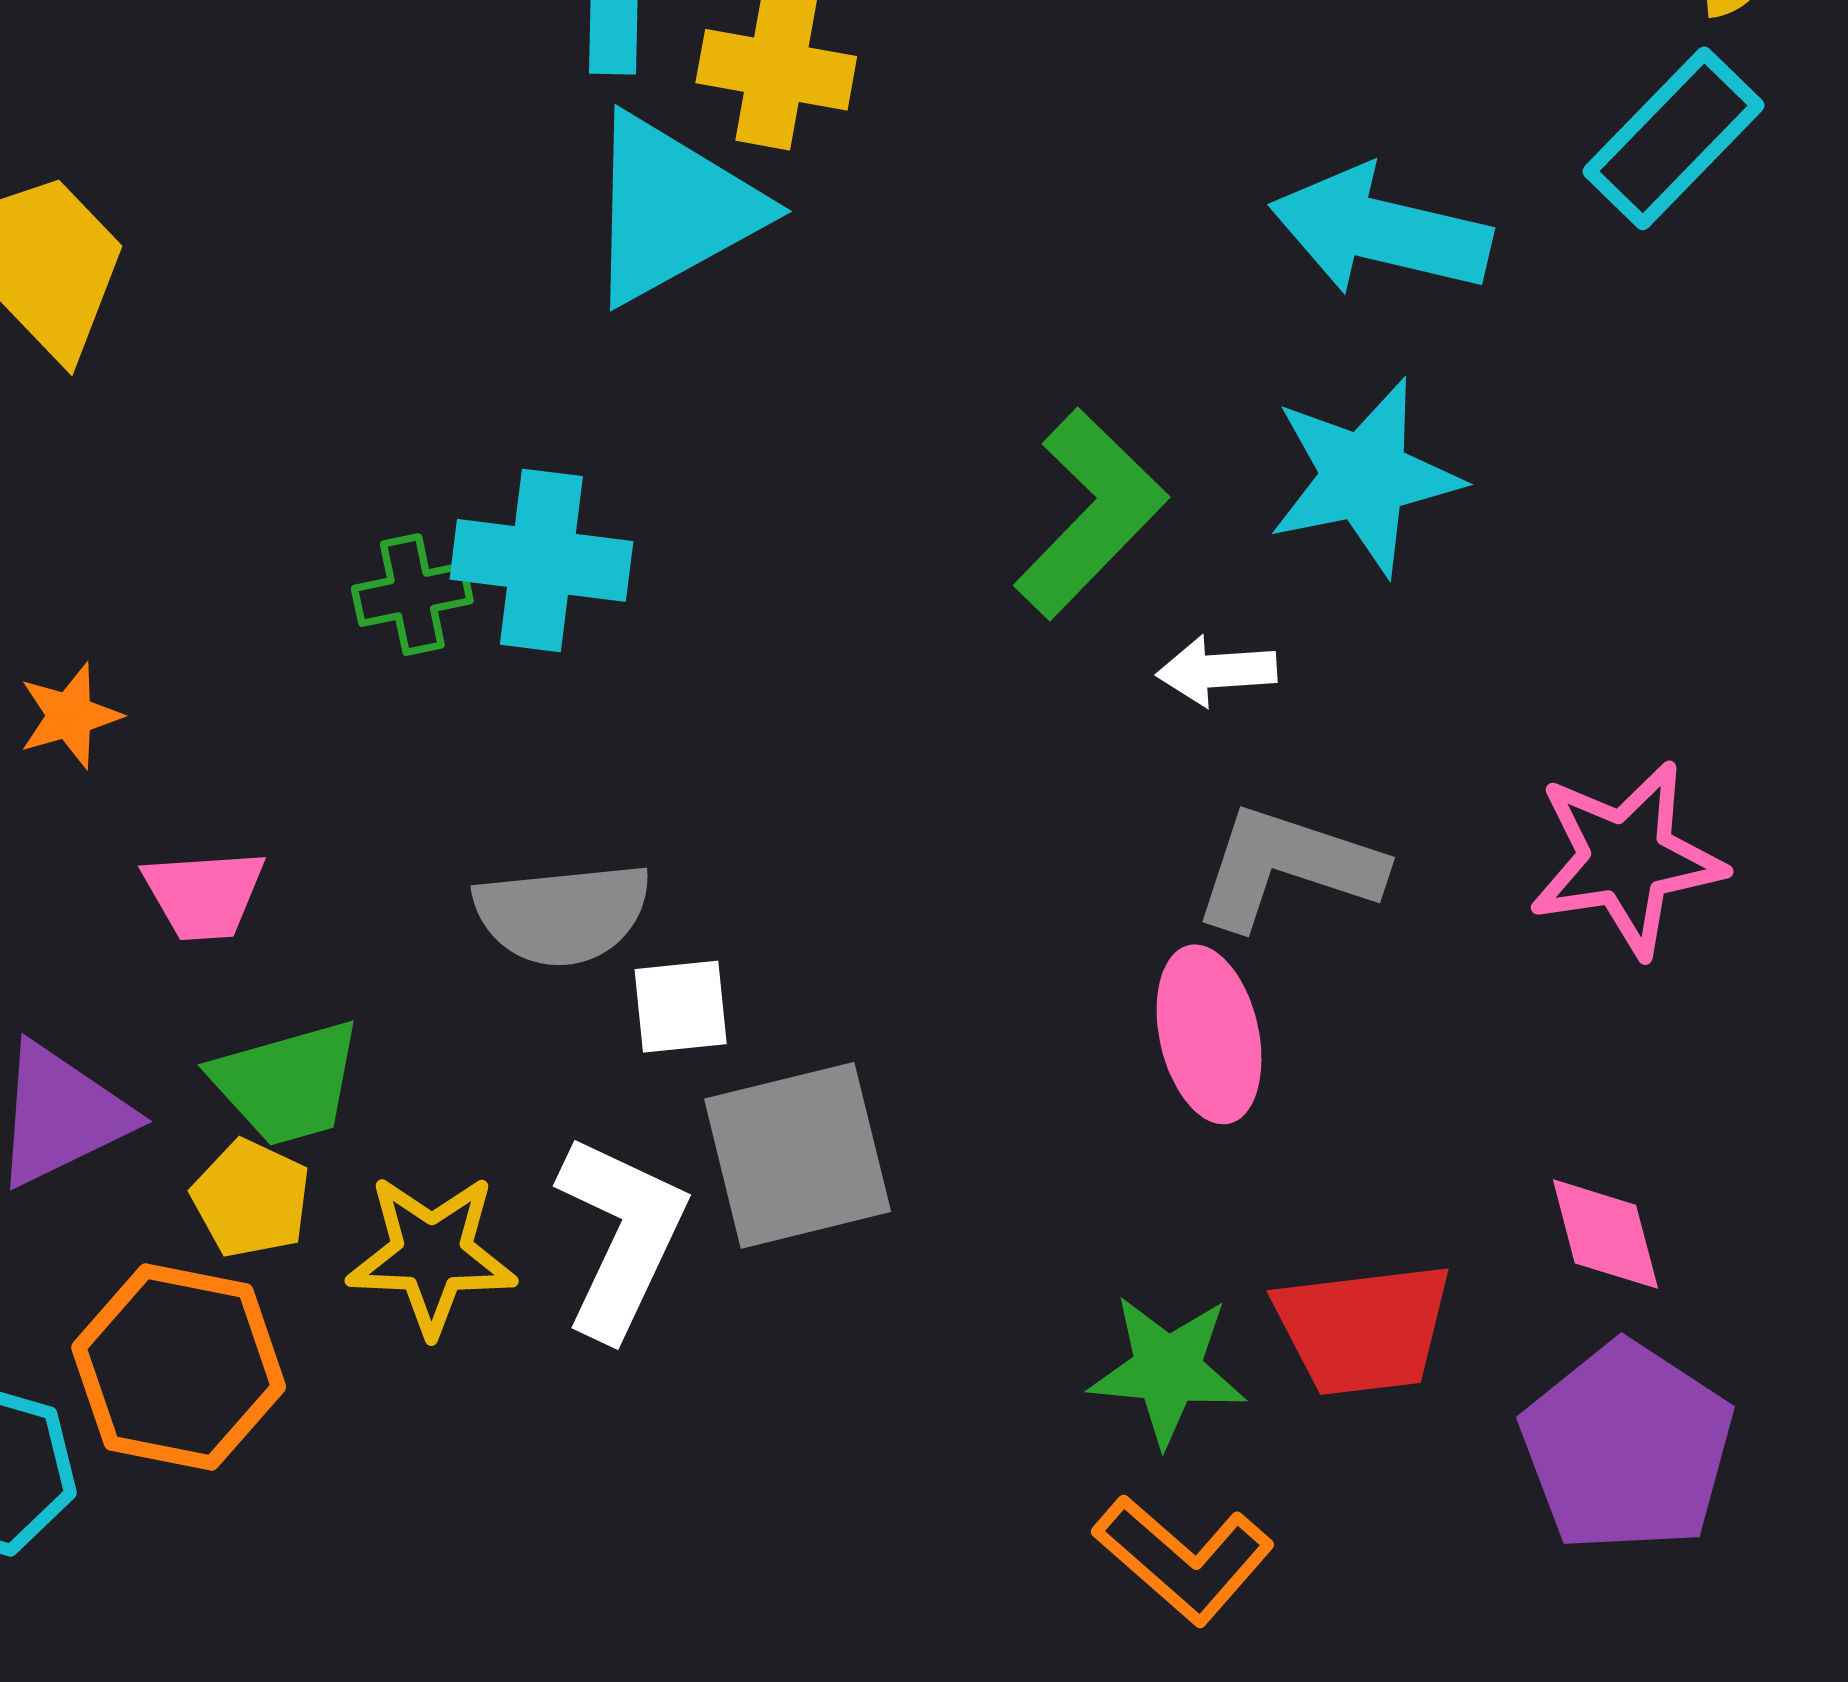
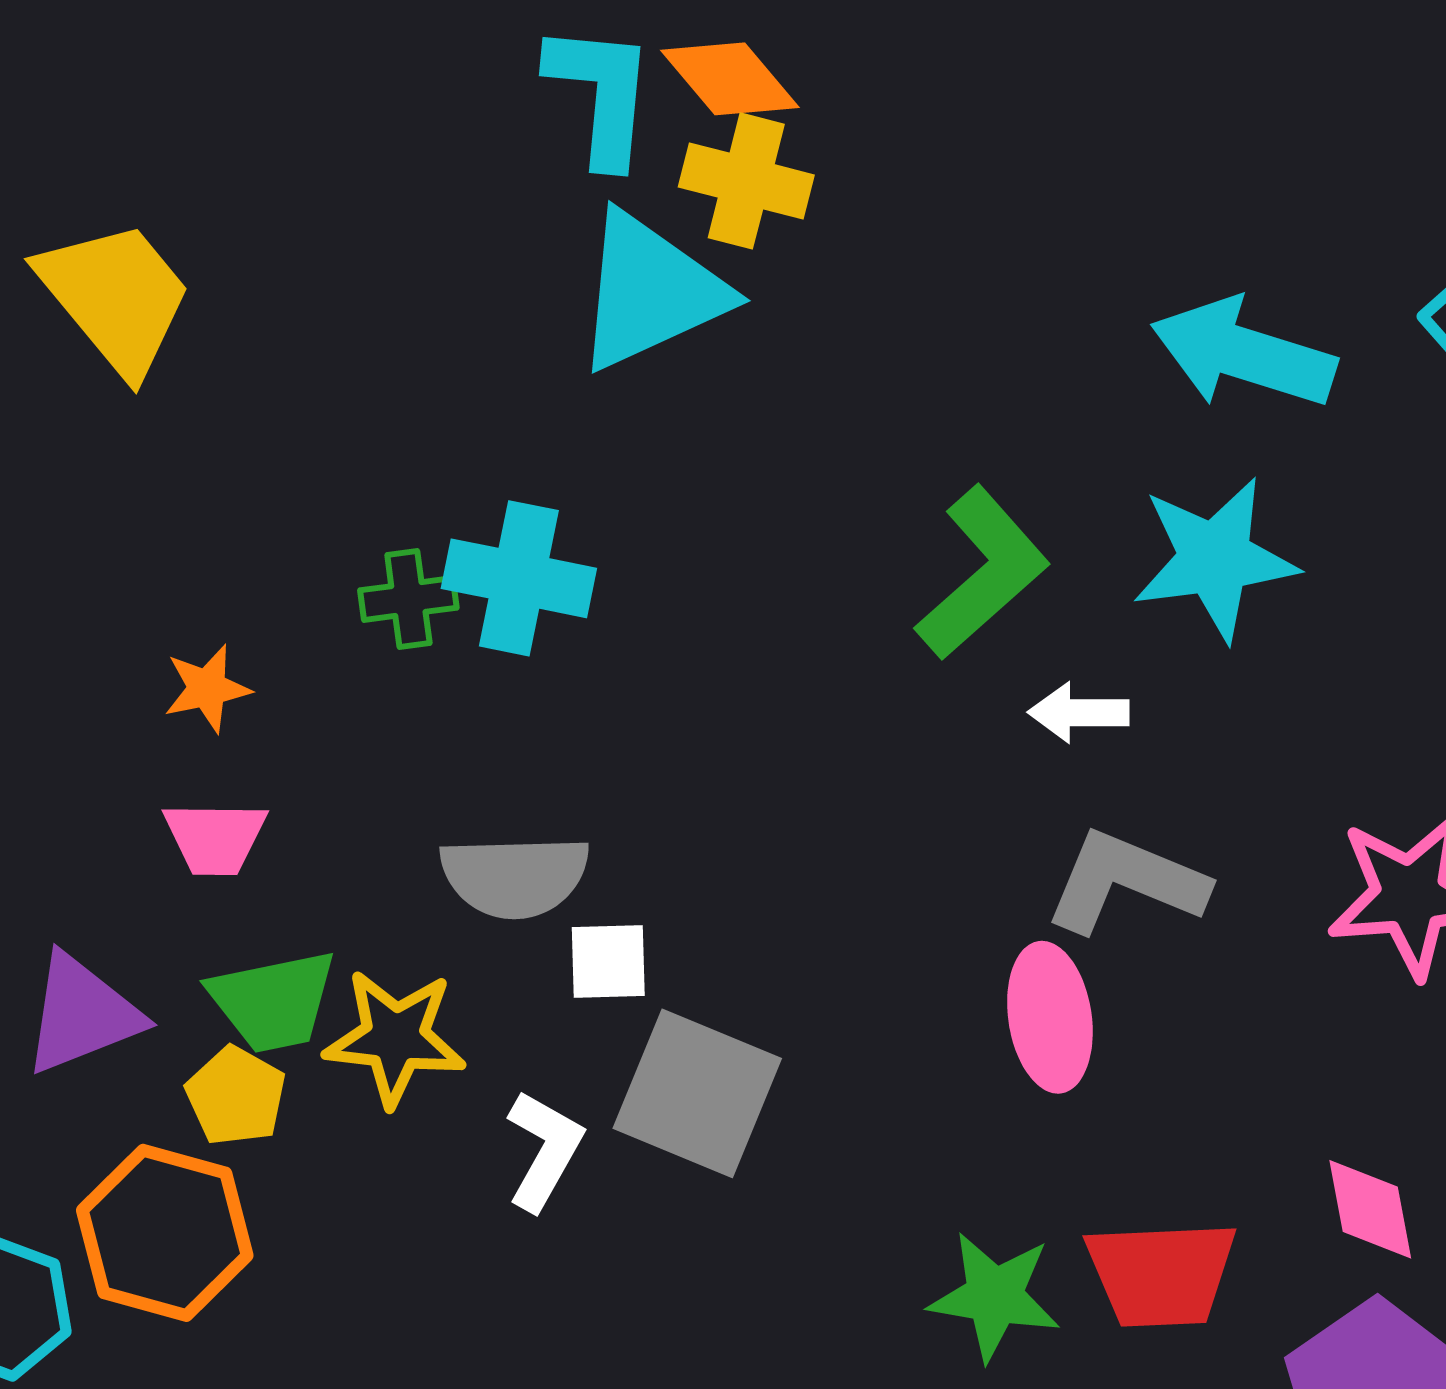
orange star: (70, 716) -> (207, 688), moved
gray square: (798, 1155) -> (697, 1093), turned 32
white L-shape: (621, 1236) -> (544, 1150), size x0.7
yellow star: (432, 1255) -> (395, 1038), moved

